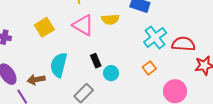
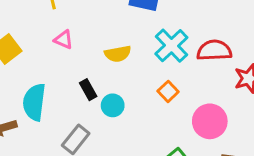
yellow semicircle: (110, 19) -> (118, 54), moved
pink triangle: (83, 25) -> (64, 40), size x0.6

